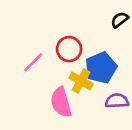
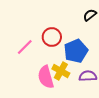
yellow cross: (81, 81) -> (61, 71), moved

